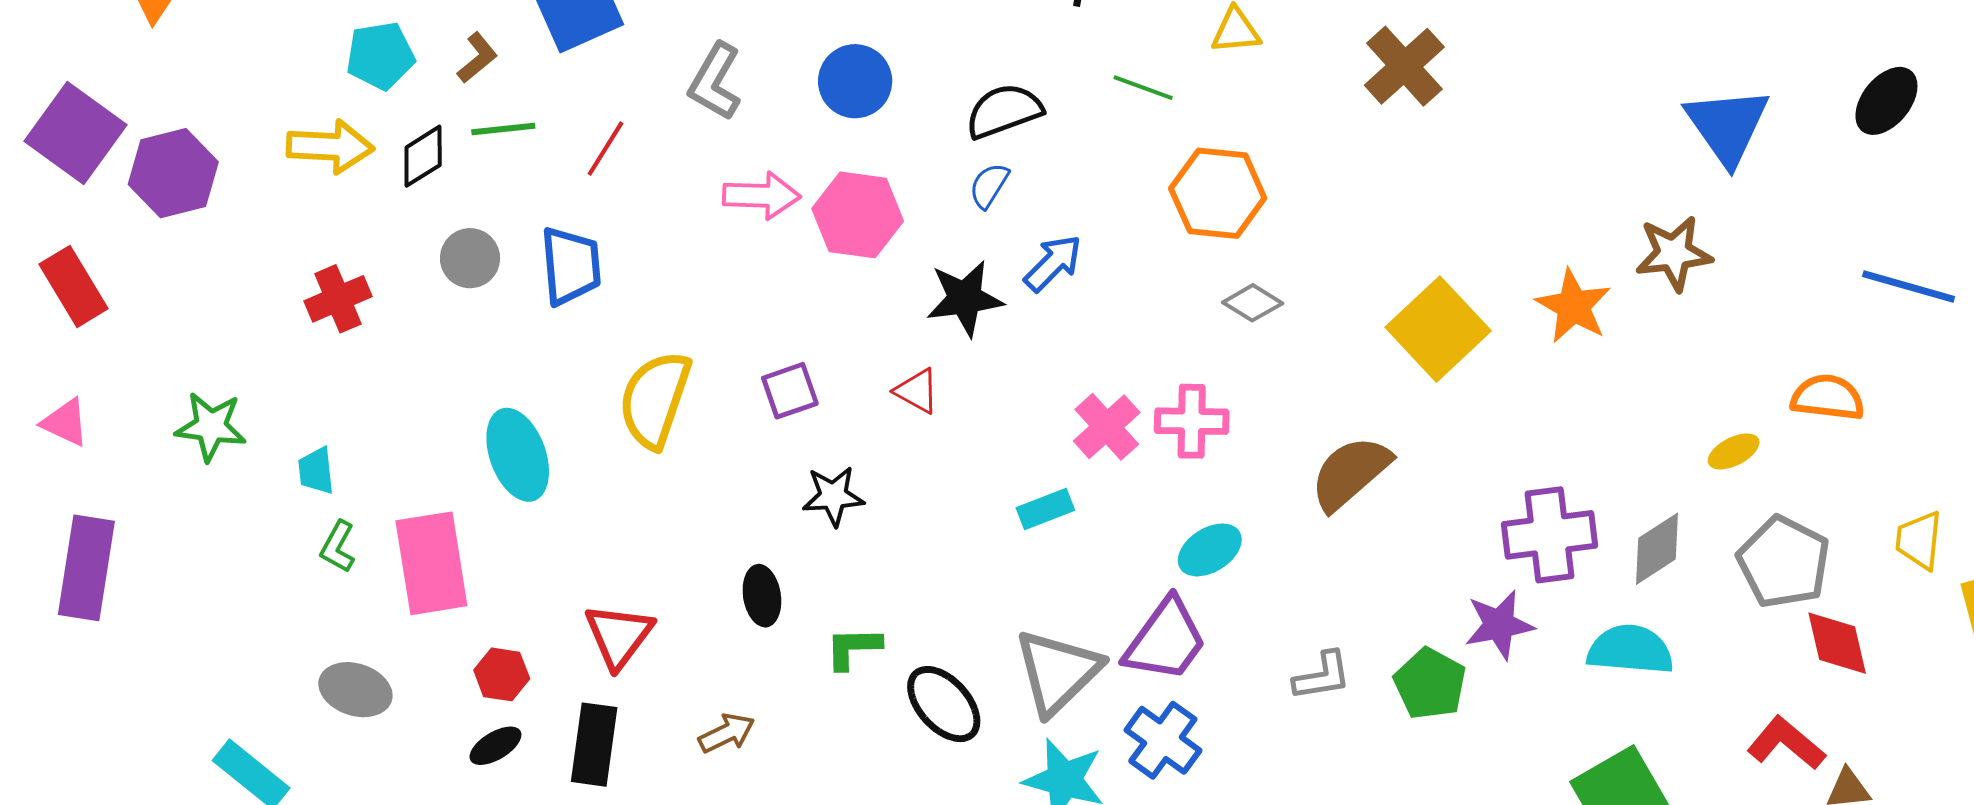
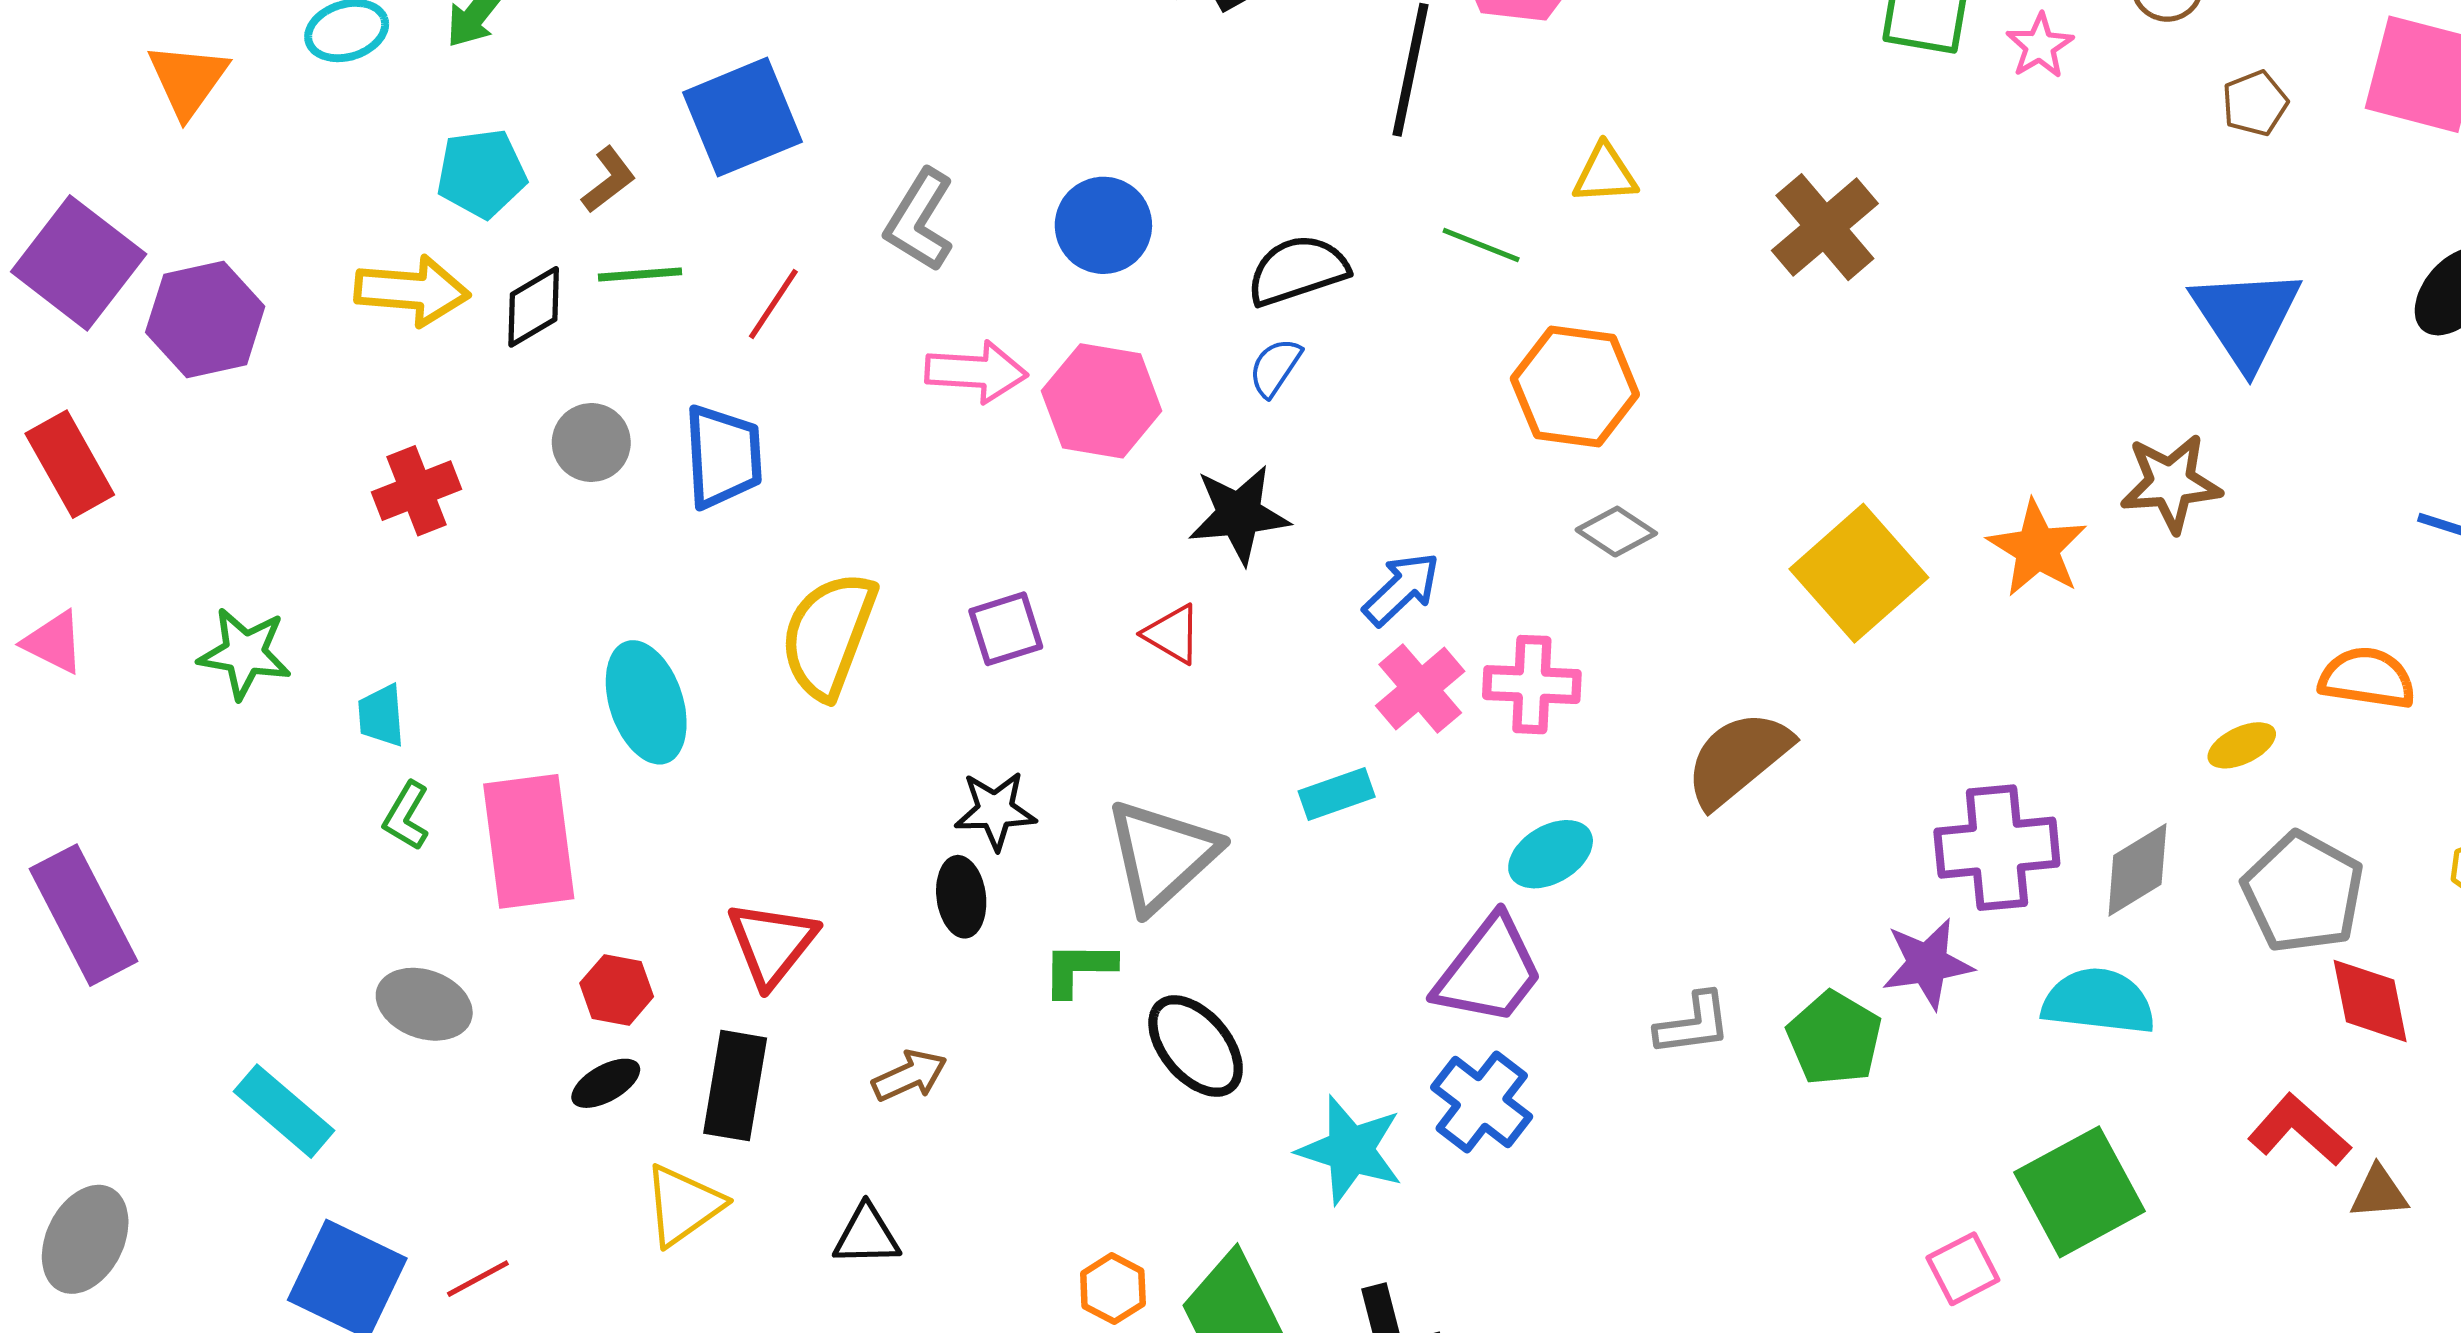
blue arrow: (1053, 263) -> (1402, 589), moved
black star: (833, 496) -> (995, 810), moved
purple rectangle: (86, 568) -> (83, 915), moved, turned -38
gray triangle: (1058, 672) -> (1162, 855), moved

